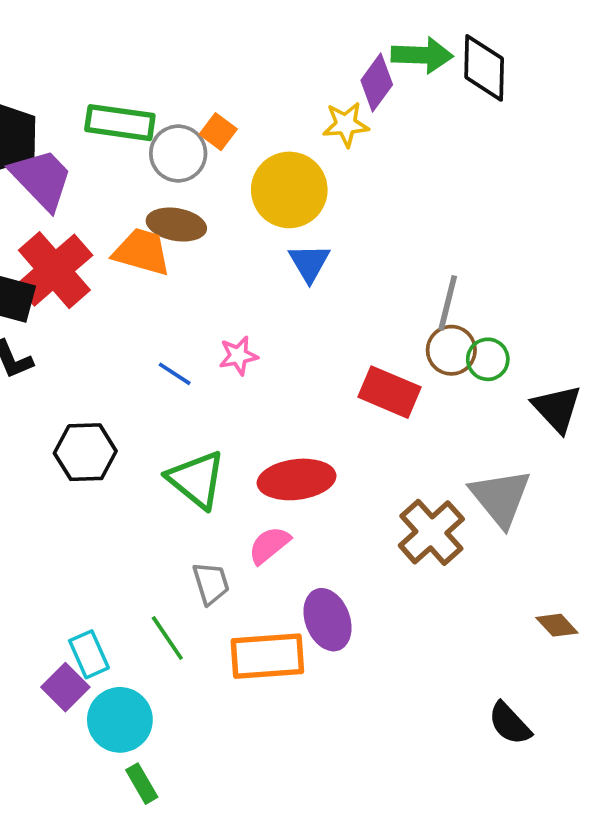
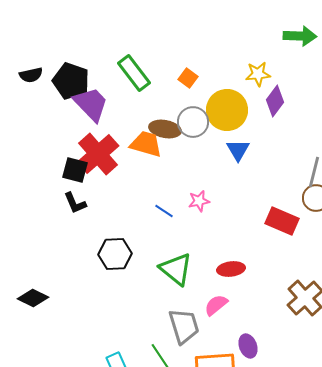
purple diamond: (377, 82) -> (275, 101), moved
green rectangle: (120, 123) -> (134, 73), turned 45
gray circle: (178, 154) -> (193, 122), moved
red ellipse: (297, 479) -> (231, 269), size x0.7
gray trapezoid: (211, 583) -> (184, 326), size x1.5
purple ellipse: (328, 620) -> (248, 346), size x0.7

